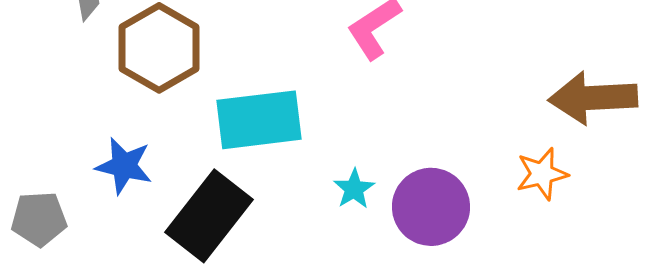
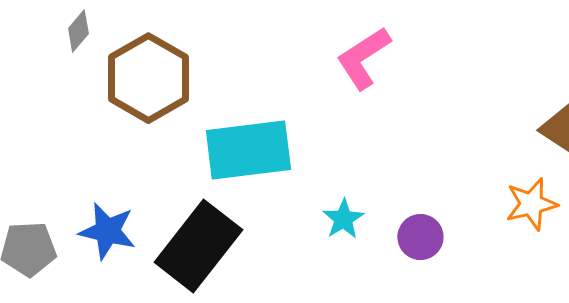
blue star: (124, 166) -> (107, 231), moved
purple circle: (431, 207) -> (420, 237), size x0.6

